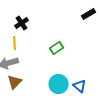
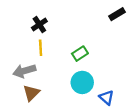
yellow line: (14, 43) -> (41, 48), moved
cyan circle: (58, 84) -> (82, 82), moved

